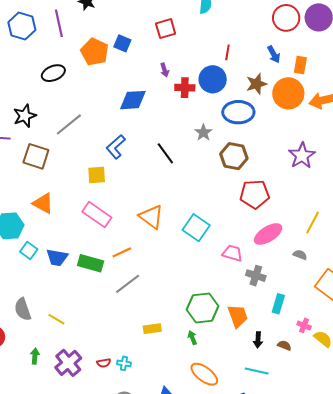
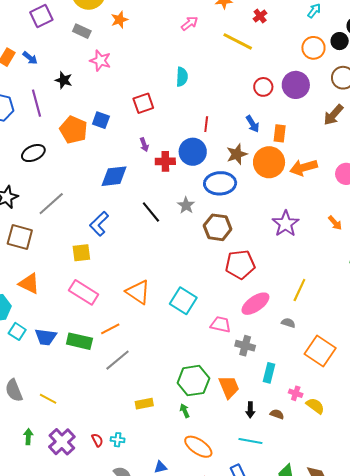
red circle: (286, 18) -> (263, 87), size x0.7
black line: (165, 153) -> (151, 212), moved
red semicircle: (104, 363) -> (97, 440), turned -104

